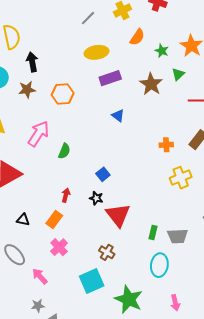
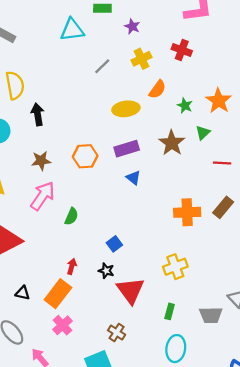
yellow ellipse: (97, 52) -> (126, 109), moved
purple rectangle: (110, 78) -> (127, 149), moved
brown star: (27, 90) -> (41, 161), moved
orange hexagon: (63, 94) -> (85, 156), moved
orange cross: (166, 145) -> (187, 212), size x1.6
yellow cross: (181, 178) -> (175, 267), moved
orange rectangle: (54, 219) -> (58, 294), size x1.4
gray trapezoid: (178, 236) -> (211, 315), moved

